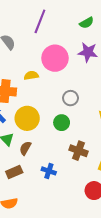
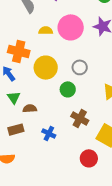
yellow semicircle: (31, 75) -> (46, 31), moved
yellow circle: (27, 118) -> (46, 68), moved
brown semicircle: (25, 148) -> (30, 109), turned 48

